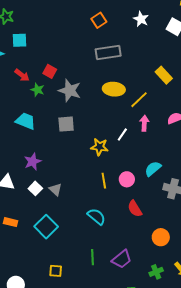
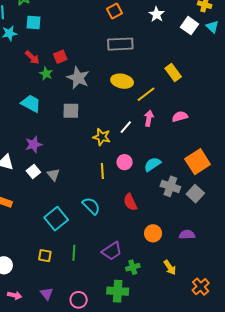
red square: (50, 71) -> (60, 57), turned 32
pink circle: (127, 179) -> (125, 162), moved
cyan square: (46, 227) -> (56, 219), moved
green line: (92, 257) -> (74, 253), moved
green cross: (156, 272) -> (133, 267), moved

